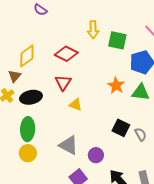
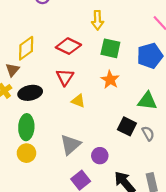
green square: (117, 40) -> (110, 48), moved
orange star: (116, 85) -> (110, 80), moved
green triangle: (141, 92) -> (147, 101), moved
gray triangle: (69, 145) -> (70, 145), turned 50

